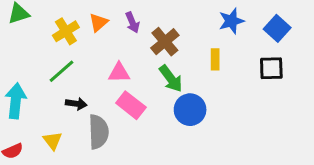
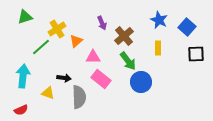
blue star: (231, 21) -> (159, 20), moved, turned -30
orange triangle: (98, 22) -> (76, 41), moved
blue square: (277, 28) -> (187, 27), moved
green line: (61, 71) -> (41, 47), moved
yellow triangle: (53, 141) -> (48, 93), moved, turned -32

